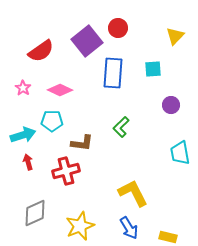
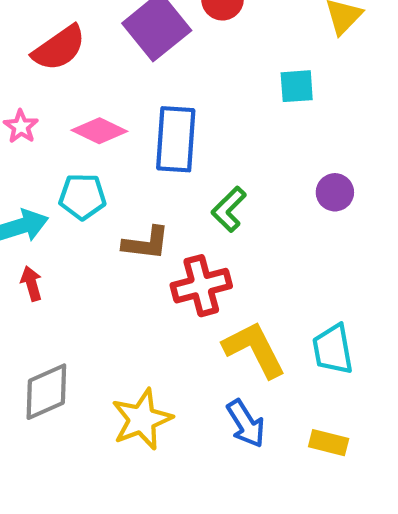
blue rectangle: (113, 73) -> (176, 139), moved
purple circle: (171, 105) -> (335, 192), moved
cyan trapezoid: (180, 153) -> (333, 349), moved
red cross: (66, 171) -> (201, 286), moved

